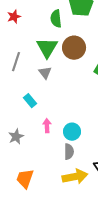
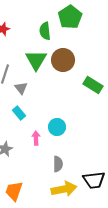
gray triangle: (45, 73) -> (21, 88), moved
cyan circle: (72, 132) -> (57, 127), moved

